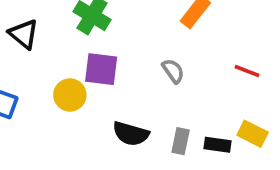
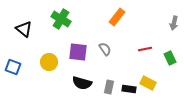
purple square: (101, 69) -> (78, 52), moved
red line: (247, 71) -> (145, 49), turned -32

